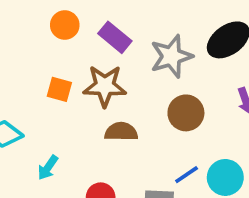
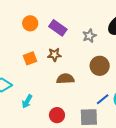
gray star: (171, 56) -> (89, 36), size x0.6
brown star: (105, 86) -> (54, 55), size x0.6
orange square: (59, 89) -> (30, 58), turned -32

